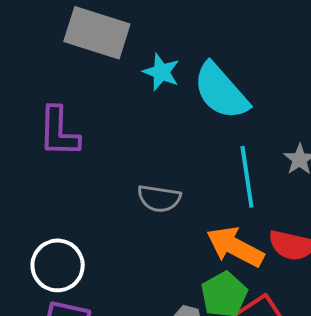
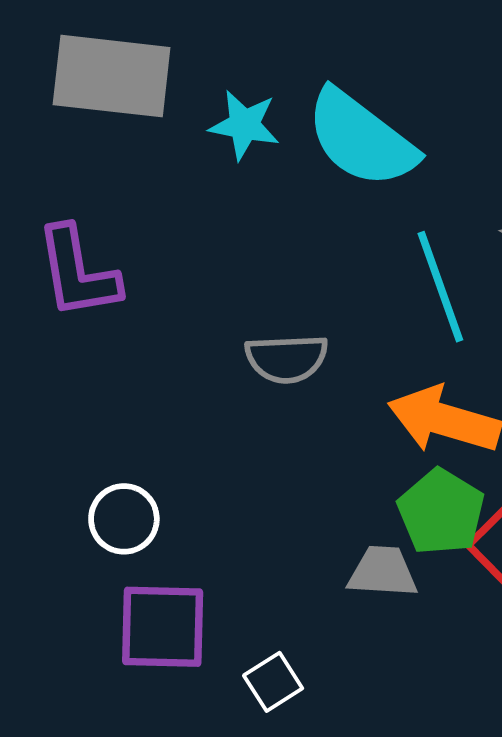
white circle: (58, 265) -> (124, 519), size x0.7

